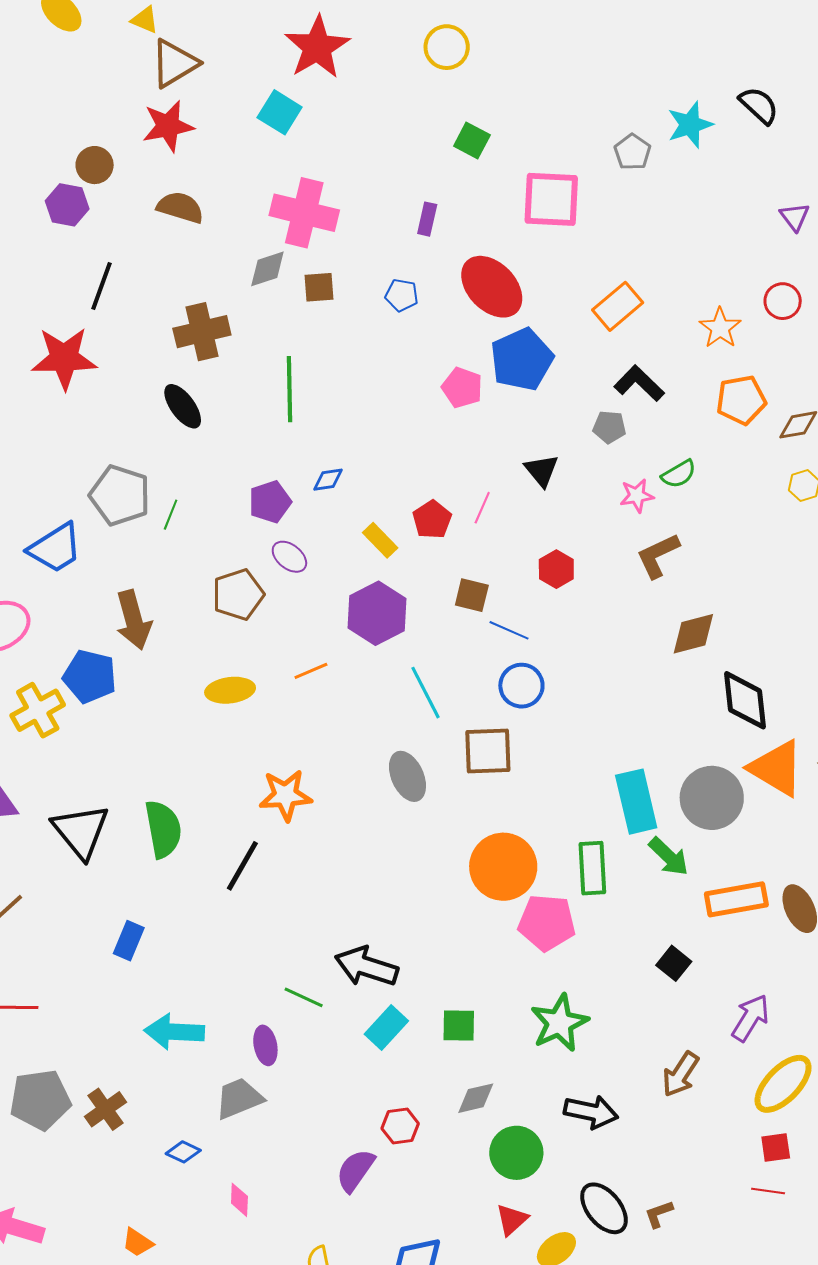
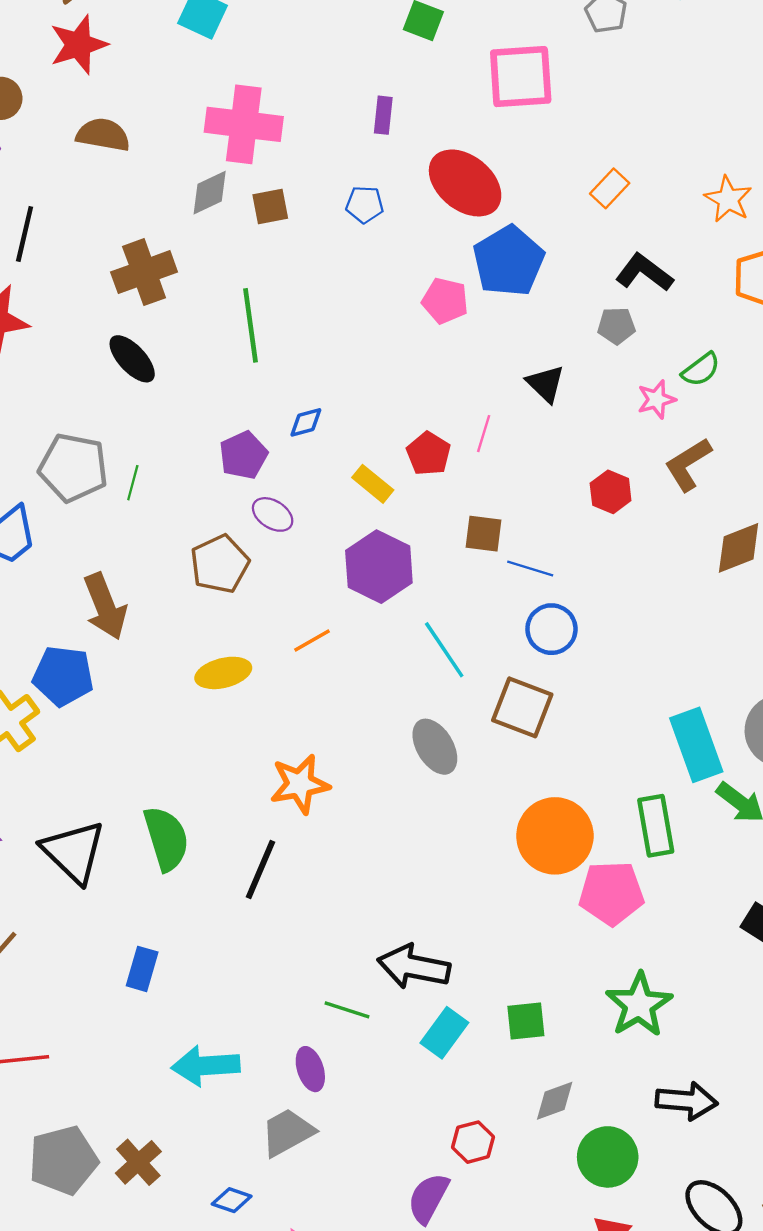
orange rectangle: (618, 306) -> (610, 188), size x0.7
red hexagon: (556, 569) -> (611, 492), moved
brown square: (488, 751) -> (522, 707), turned 30

